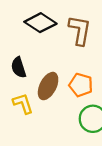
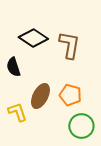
black semicircle: (19, 67) -> (13, 67), moved

